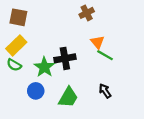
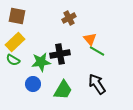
brown cross: (87, 13) -> (69, 18), moved
green star: (44, 67) -> (41, 62), turned 30
black arrow: (105, 91) -> (97, 84), size x1.5

